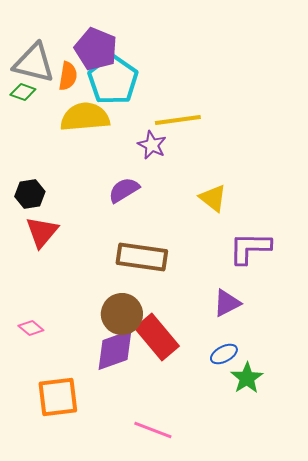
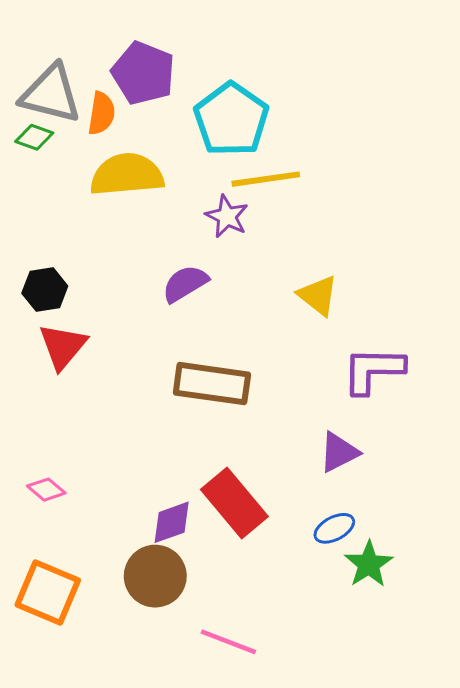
cyan pentagon: (113, 80) -> (231, 119), moved
brown circle: (122, 314) -> (155, 576), moved
purple diamond: (115, 350) -> (172, 522), size x0.7
orange square: (58, 397) -> (48, 593), moved, turned 30

